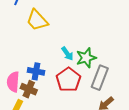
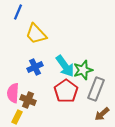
cyan arrow: (67, 54) -> (65, 66), size x1.6
blue cross: (36, 71) -> (35, 67), moved, turned -35

